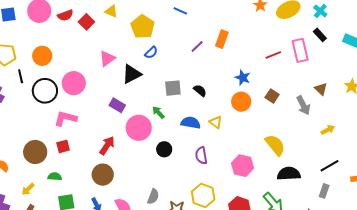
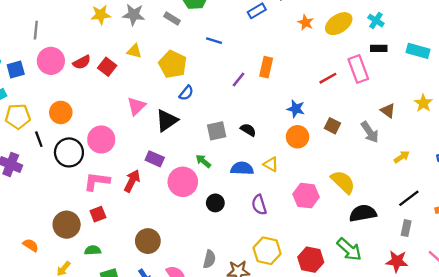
black rectangle: (320, 35) -> (379, 48), turned -40
red arrow: (107, 145) -> (132, 181), moved
pink hexagon: (243, 166) -> (306, 196), moved

